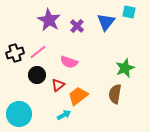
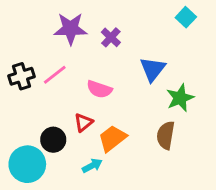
cyan square: (129, 12) -> (186, 17), turned 32
purple star: (49, 20) -> (71, 29), turned -30
blue triangle: (106, 22) -> (153, 69), moved
black circle: (37, 75) -> (53, 140), moved

